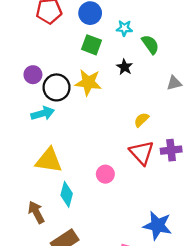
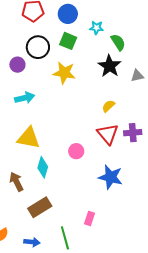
black star: (125, 67) -> (109, 66), moved, size x1.6
black circle: (57, 87) -> (38, 47), moved
blue star: (157, 226) -> (111, 177), moved

